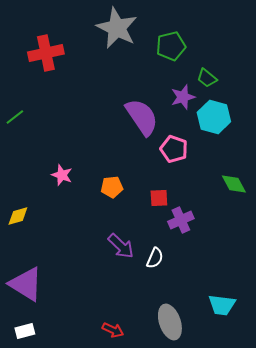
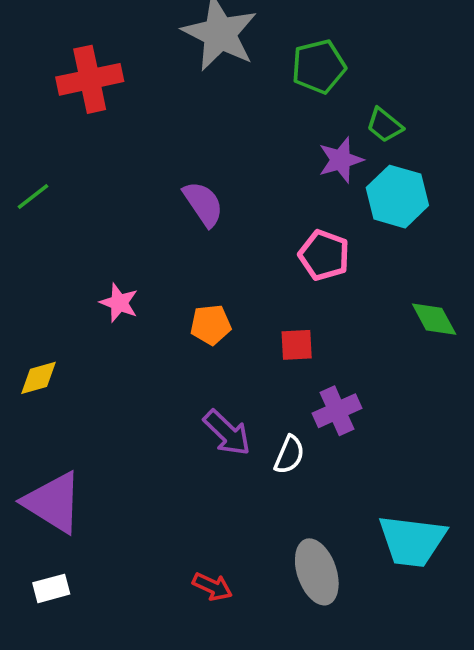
purple semicircle: (142, 117) -> (203, 204), moved, size x0.7
purple cross: (181, 220) -> (337, 411), moved
cyan trapezoid: (222, 305) -> (412, 541), size x1.4

